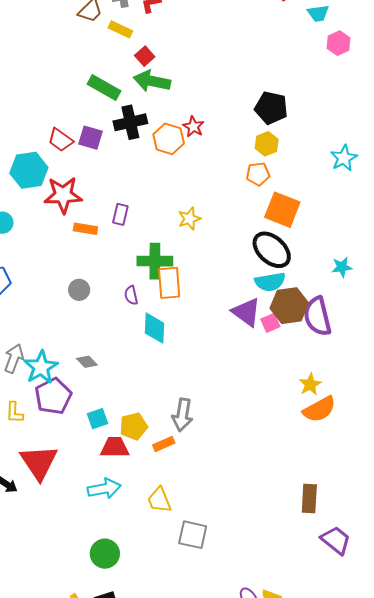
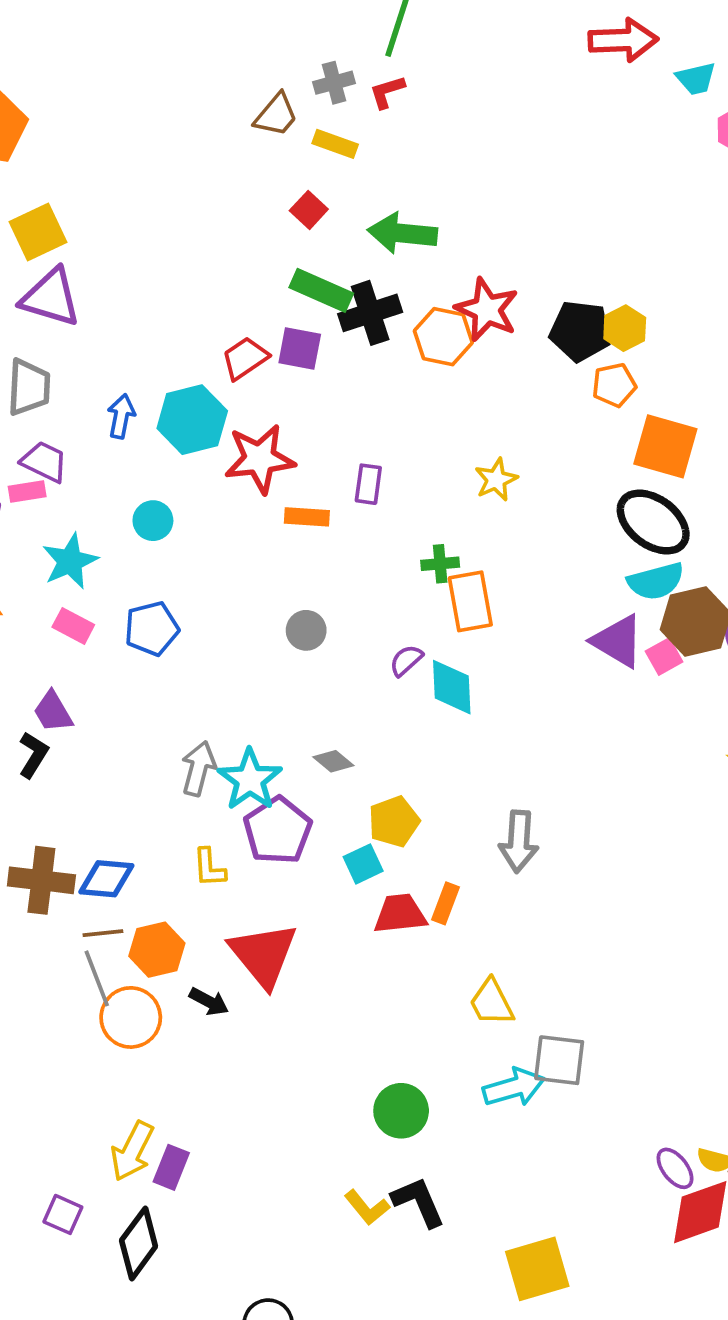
red square: (145, 56) -> (309, 210), moved
green rectangle: (104, 88) -> (321, 290), moved
black pentagon: (271, 108) -> (580, 331), moved
red star: (193, 127) -> (487, 310), size x1.6
red trapezoid: (61, 140) -> (245, 358), turned 116
green cross: (155, 261) -> (440, 564), size x0.6
purple semicircle: (131, 295) -> (406, 660), moved, turned 66
yellow pentagon: (134, 426) -> (394, 822), moved
orange rectangle: (164, 444) -> (445, 903), moved, turned -40
cyan arrow: (104, 489) -> (514, 1087), moved

